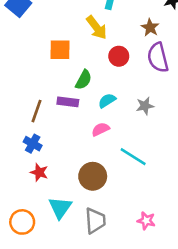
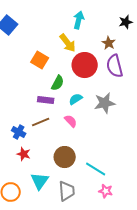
orange square: (60, 50) -> (40, 60), turned 30
red circle: (119, 56) -> (85, 65), size x1.6
gray star: (145, 106) -> (105, 103), size x1.5
brown line: (37, 111) -> (41, 122), moved, turned 48
pink semicircle: (100, 129) -> (71, 121), turned 72
cyan line: (133, 157) -> (96, 169), moved

